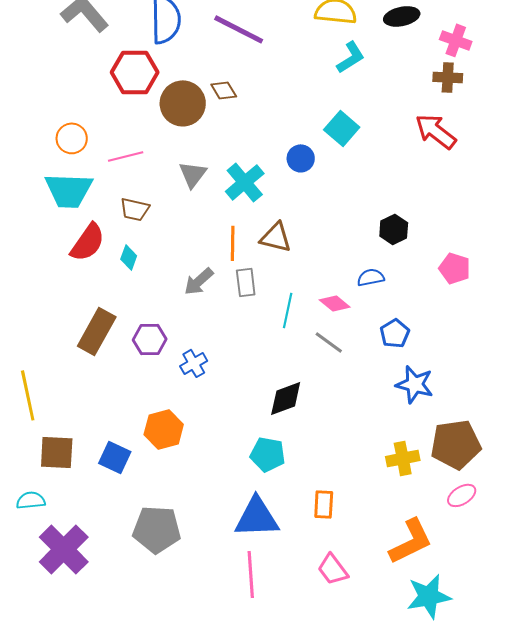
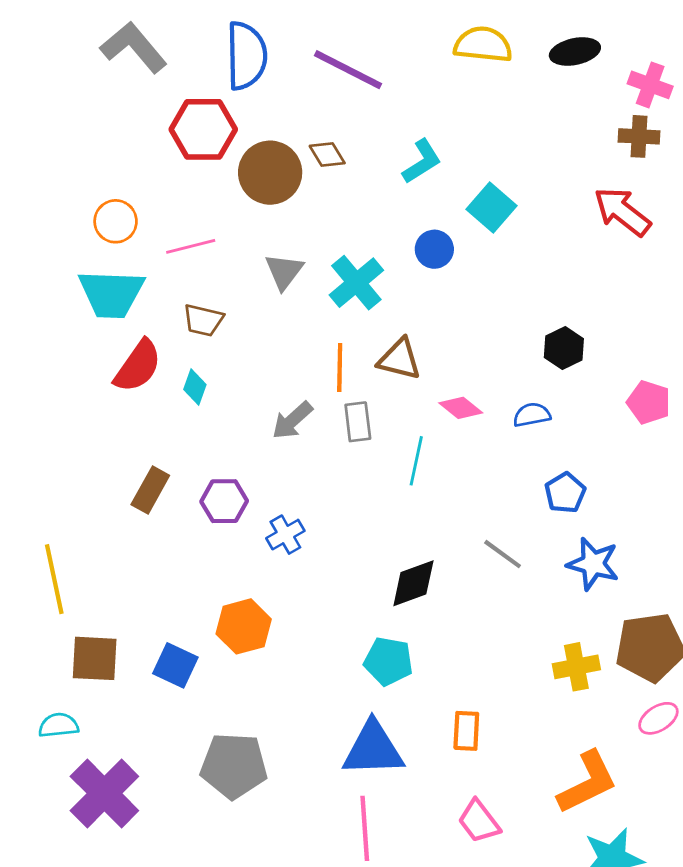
cyan L-shape: (351, 57) -> (422, 161), moved
pink diamond: (335, 303) -> (461, 408), moved
brown rectangle: (97, 331) -> (150, 490), size x0.7
gray line: (329, 342) -> (503, 554), moved

